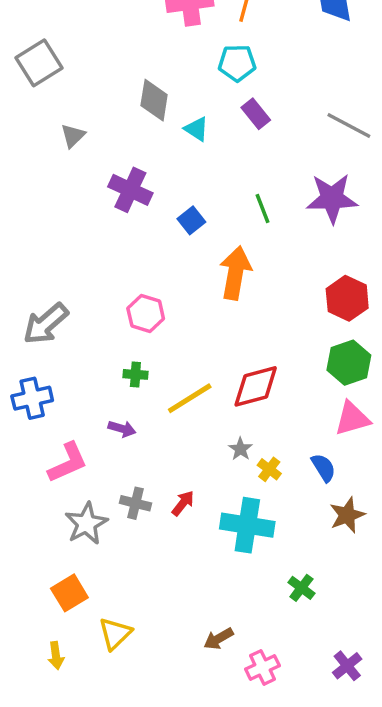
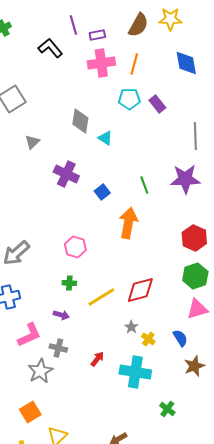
purple rectangle: (256, 114) -> (157, 104), moved
gray line: (349, 126) -> (195, 136), turned 60
gray cross: (135, 503) -> (58, 348), moved

